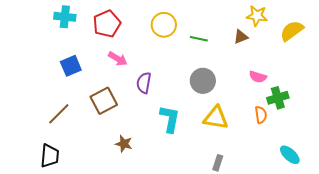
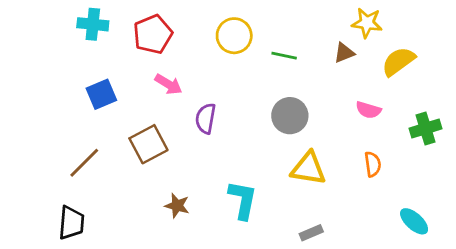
yellow semicircle: (292, 31) -> (398, 61), moved
green cross: (278, 98) -> (425, 128), moved
cyan L-shape: (170, 119) -> (243, 200), moved
gray rectangle: (218, 163) -> (311, 233), turned 49

